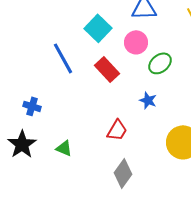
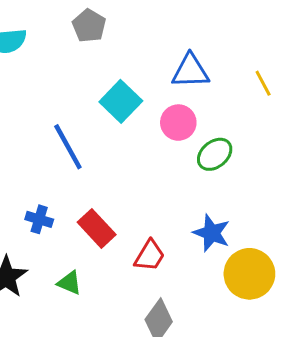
red rectangle: (107, 69) -> (97, 228), moved
blue star: (148, 100) -> (212, 233), moved, size x1.4
blue cross: (32, 106) -> (39, 219), moved

